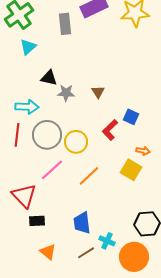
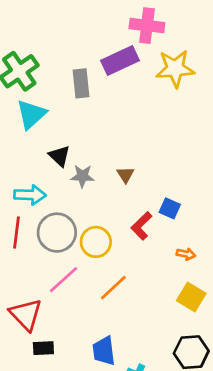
cyan triangle: (28, 47) -> (31, 114), size x1.4
black triangle: (49, 78) -> (60, 156), turned 30
yellow square: (131, 170) -> (191, 297), moved

